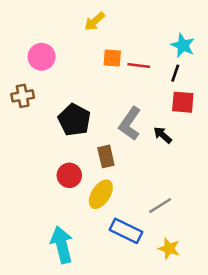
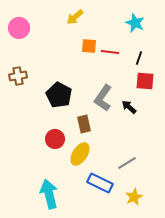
cyan star: (183, 45) -> (135, 23), moved
pink circle: (42, 57) -> (19, 28), moved
yellow star: (169, 248) -> (134, 197), turned 30

